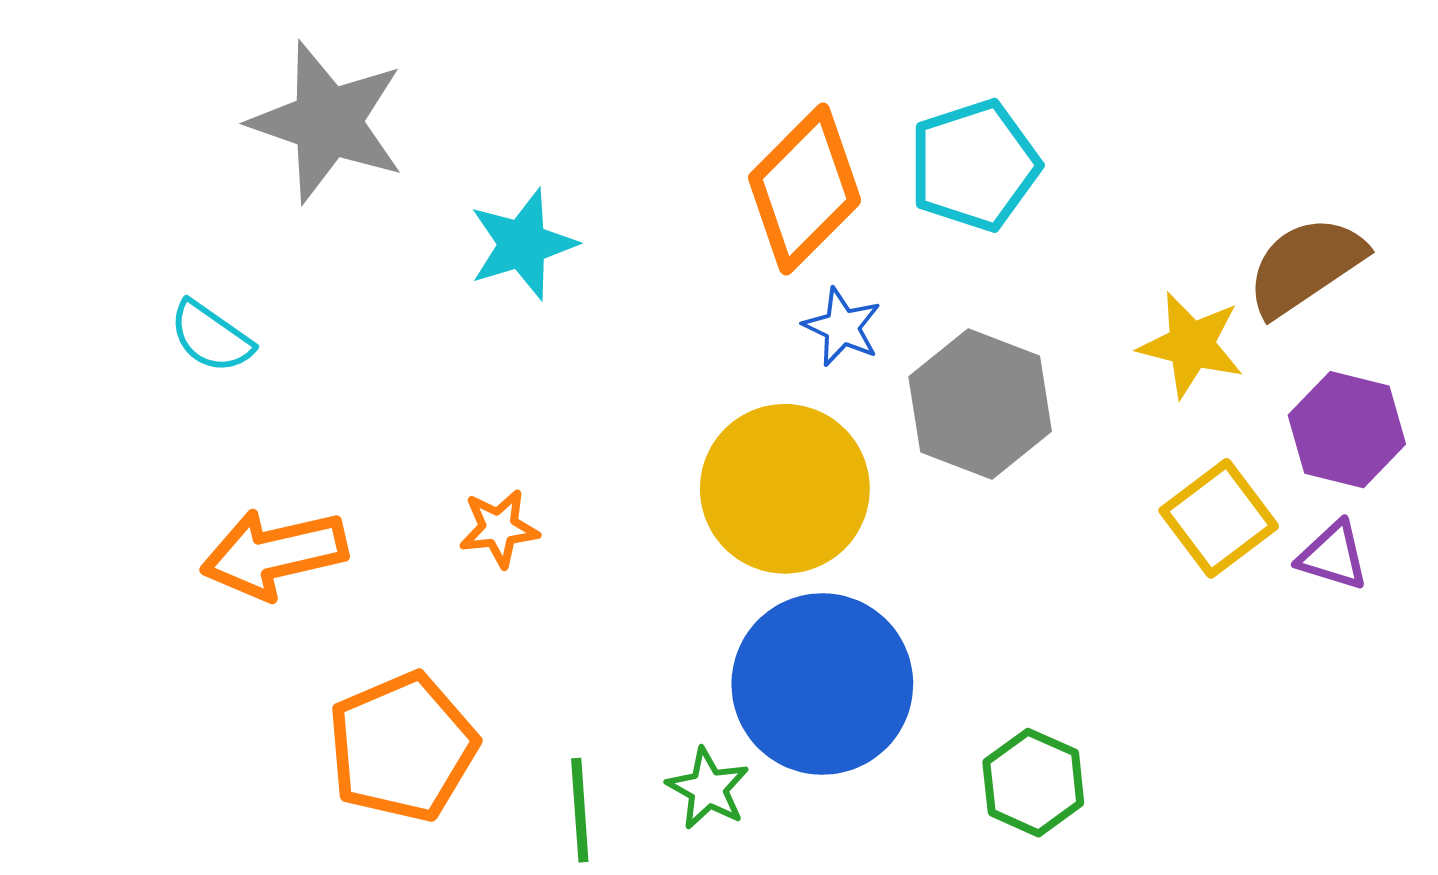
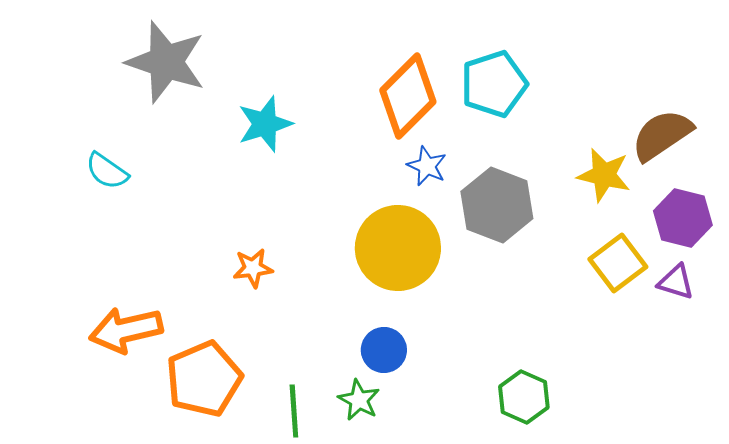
orange arrow: (274, 554) -> (126, 330), moved
blue circle: (822, 684) -> (384, 350), moved, size x0.5

